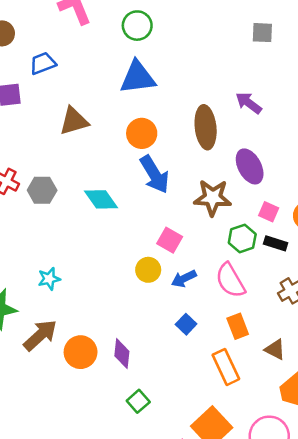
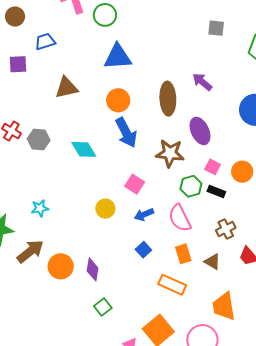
green circle: (137, 26) -> (105, 15), moved
yellow circle: (148, 270) -> (105, 209), moved
brown triangle: (275, 349) -> (212, 262), moved
orange rectangle: (226, 367) -> (172, 285), turned -44

